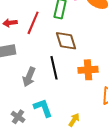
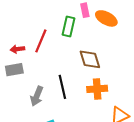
red arrow: (10, 23) -> (17, 49), moved
brown diamond: (66, 41) -> (90, 59), moved

